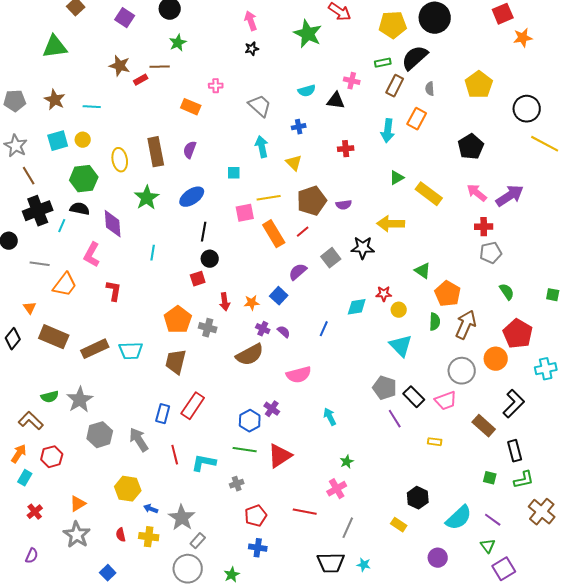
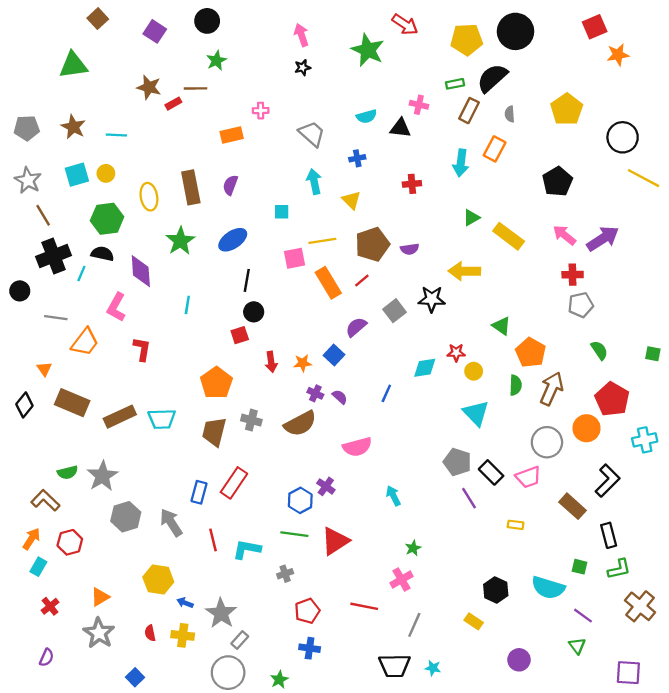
orange rectangle: (191, 107) -> (232, 135), turned -36
gray cross: (208, 328) -> (251, 420), moved
cyan semicircle: (459, 518) -> (548, 588), moved, turned 60
purple square: (504, 569) -> (628, 673), moved, turned 35

